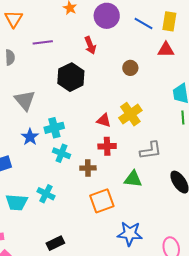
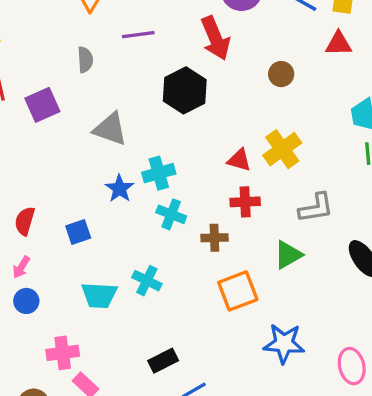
red arrow: (90, 45) -> (215, 38), size x1.5
gray triangle: (25, 100) -> (110, 129), turned -30
green triangle: (133, 179) -> (288, 255), turned -36

